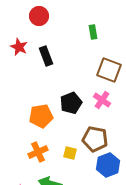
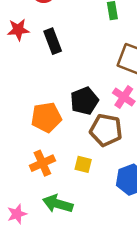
red star: (19, 47) -> (18, 30), turned -30
brown pentagon: (95, 139) -> (106, 130), moved

